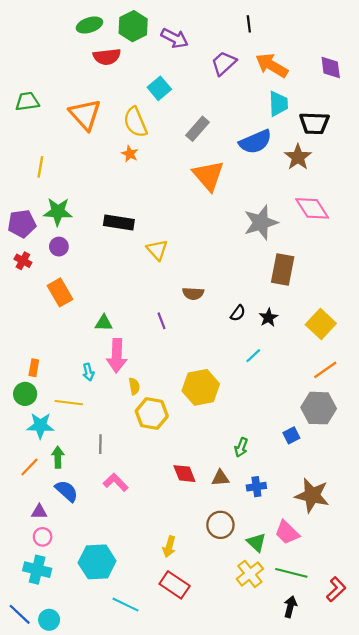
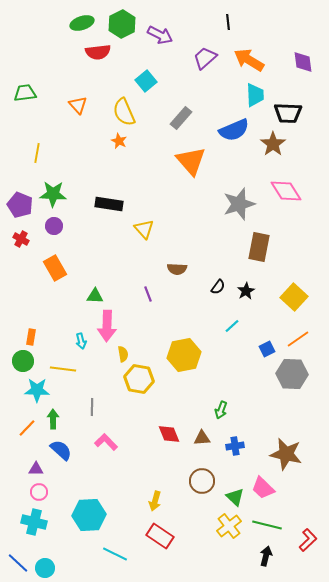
orange triangle: (85, 115) -> (78, 105), size x0.6
purple pentagon: (22, 224) -> (20, 205), turned 30
blue square: (291, 435) -> (267, 349), moved

